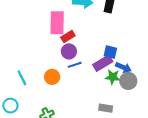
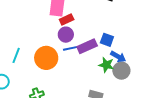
purple rectangle: (103, 63) -> (87, 46), moved
orange circle: (52, 77) -> (46, 58), size x1.5
cyan line: (22, 78) -> (16, 55), turned 42

